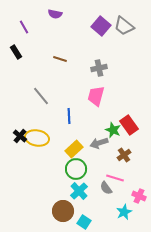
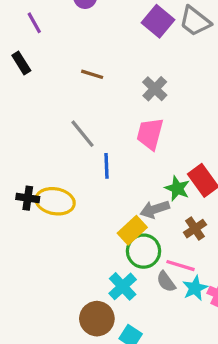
gray cross: (99, 68) -> (155, 89), turned -35
gray line: (41, 96) -> (82, 134), moved
black cross: (20, 136) -> (28, 198), turned -32
yellow rectangle: (74, 149) -> (132, 230), moved
green circle: (76, 169) -> (144, 251), moved
cyan star: (124, 212) -> (195, 288), moved

